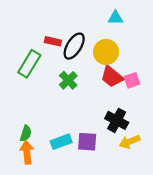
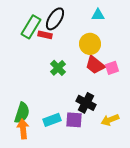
black ellipse: (74, 46) -> (55, 19), moved
green rectangle: (29, 64) -> (31, 27), moved
black cross: (117, 120) -> (86, 103), moved
green semicircle: (26, 133) -> (22, 113), size x1.5

